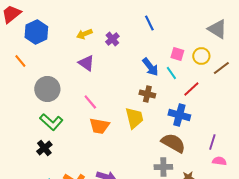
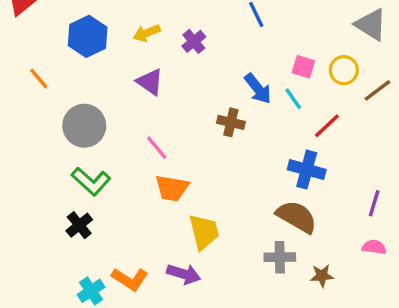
blue hexagon: (36, 32) -> (88, 36), moved
brown cross: (147, 94) -> (231, 122), moved
yellow trapezoid: (134, 118) -> (204, 232), moved
purple line: (212, 142) -> (374, 203), moved

